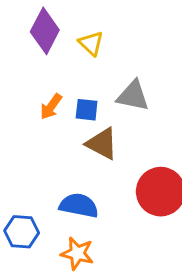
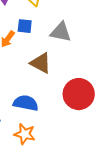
blue square: (87, 110) -> (25, 26), moved

